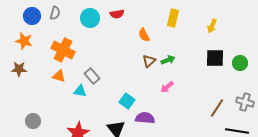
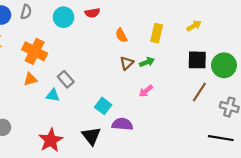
yellow rectangle: (173, 18) -> (157, 33), moved
yellow arrow: (212, 26) -> (194, 26), turned -144
green circle: (240, 63) -> (224, 65), size x1.5
orange triangle: (59, 76) -> (30, 79), turned -32
brown line: (217, 108) -> (199, 92), moved

